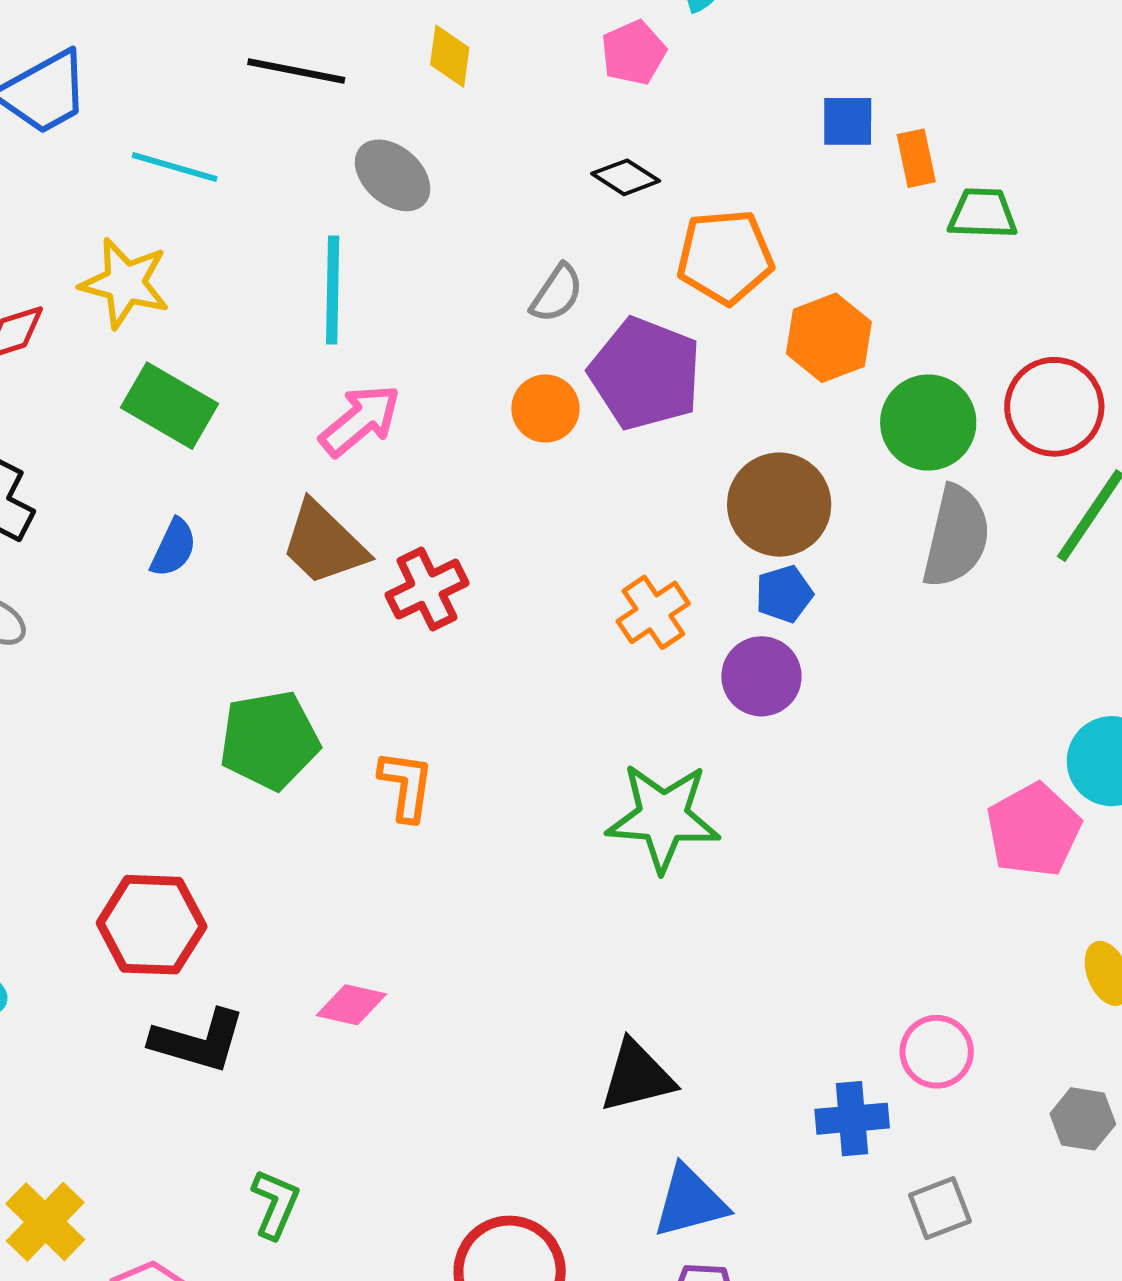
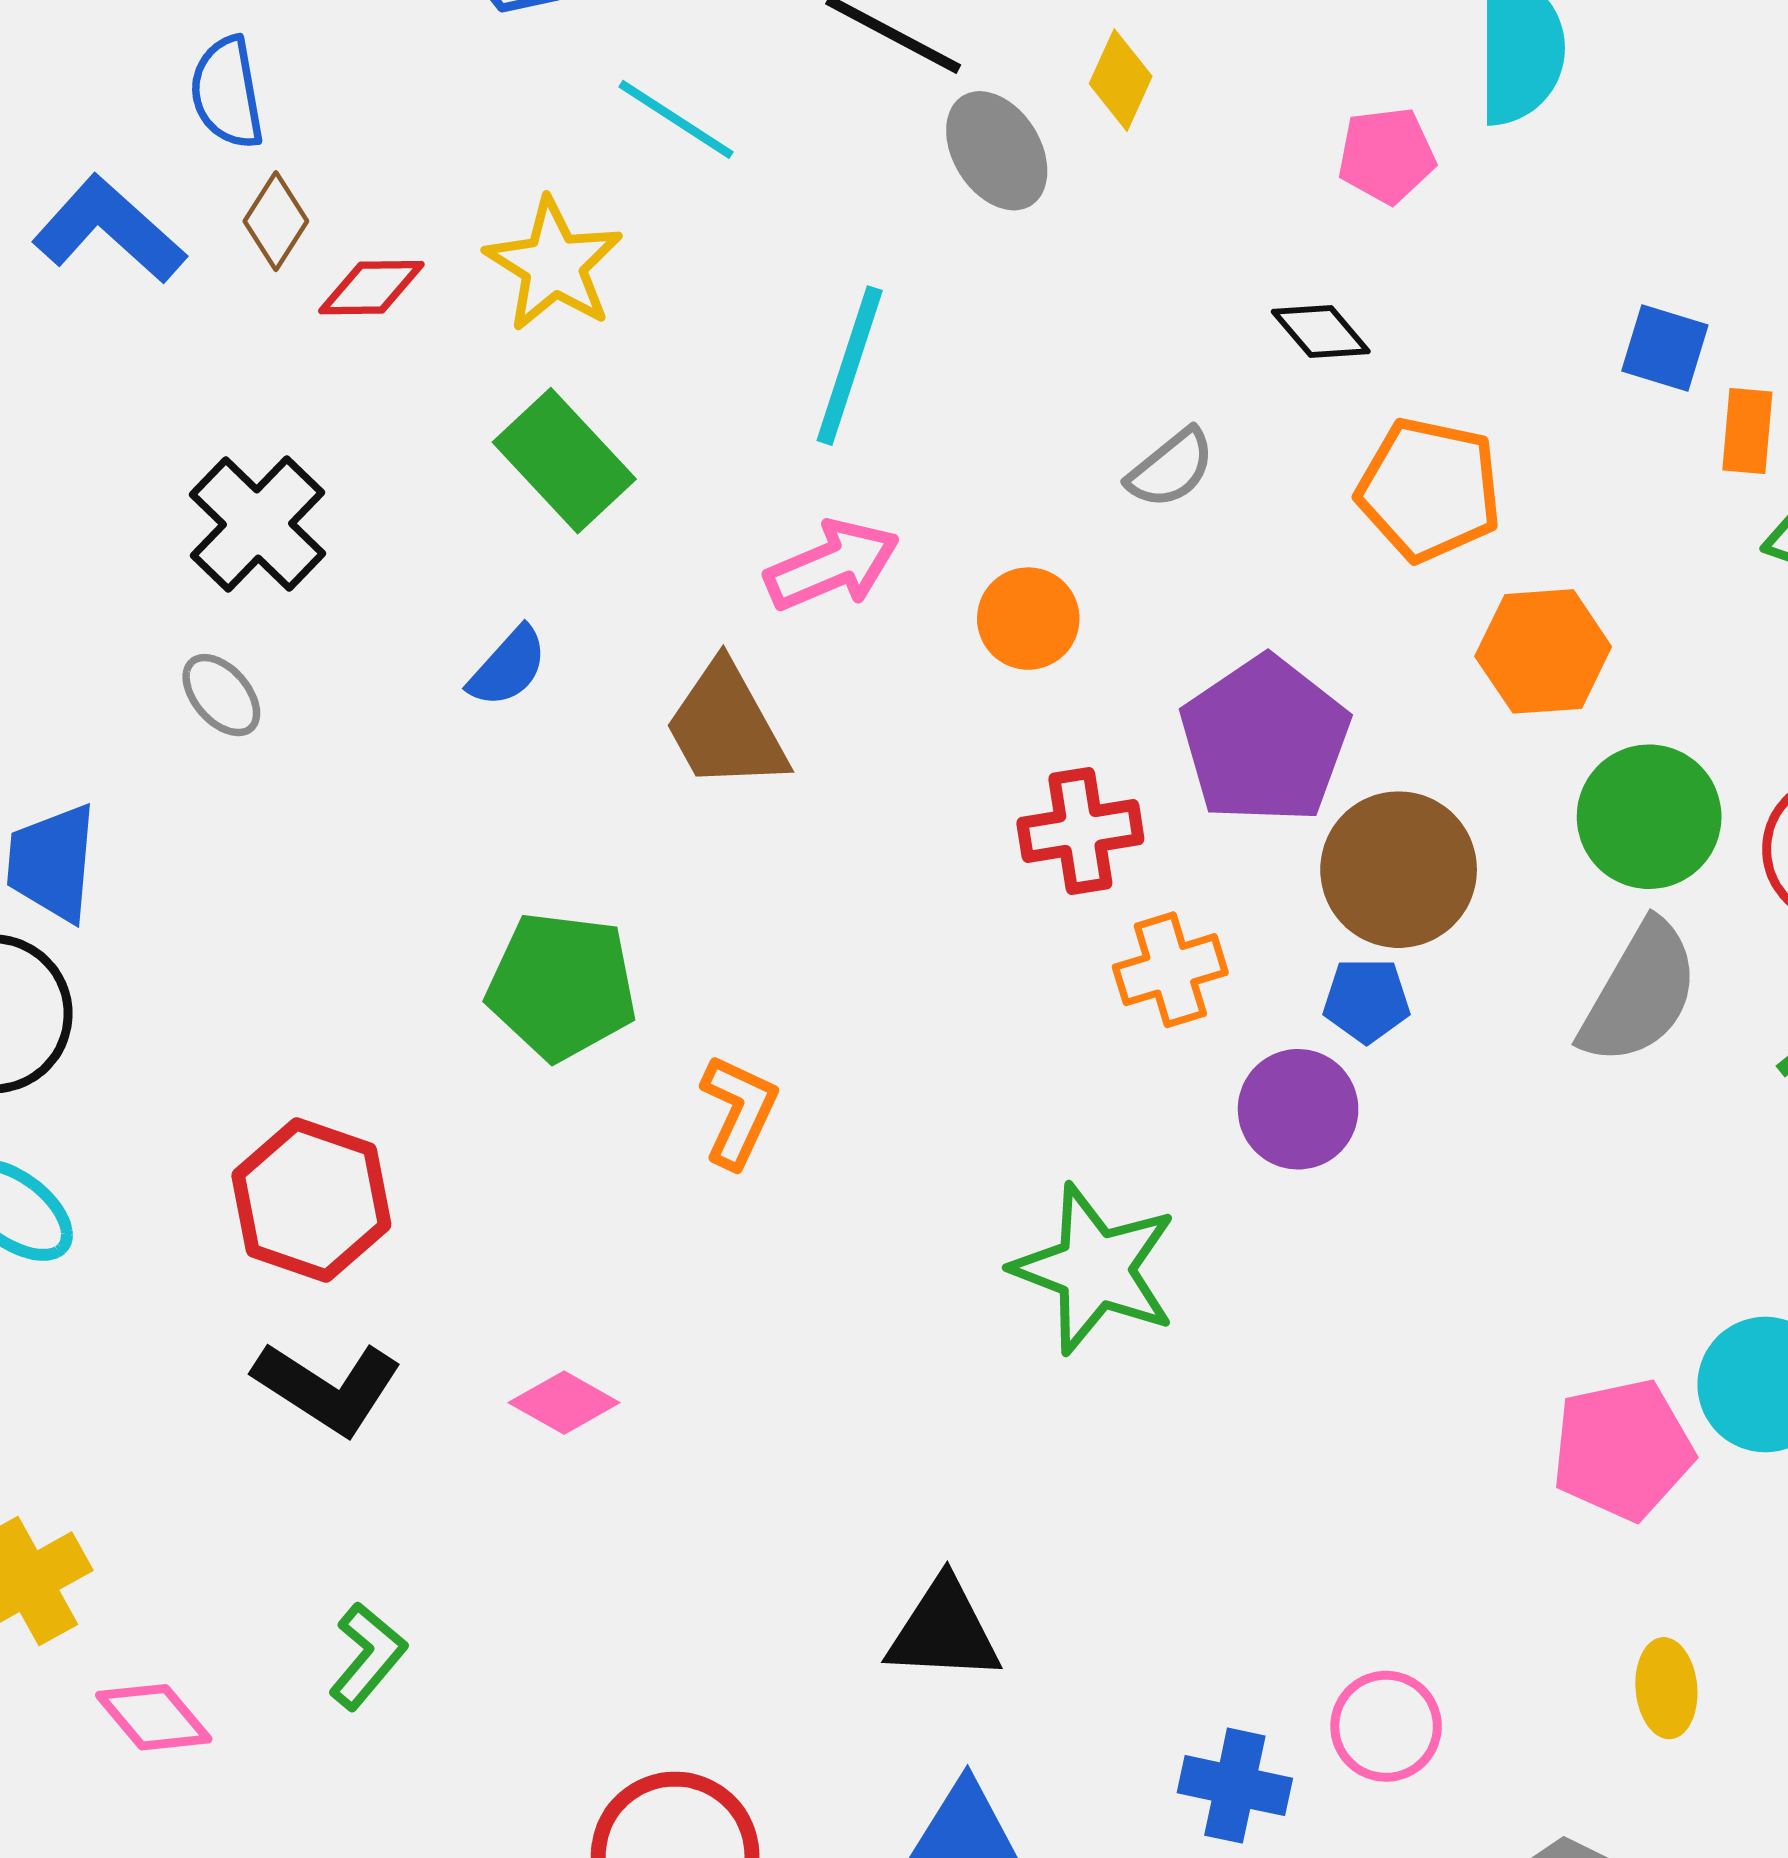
gray ellipse: (393, 175) -> (997, 151), moved
purple pentagon: (645, 374) -> (1265, 740), moved
orange circle: (545, 409) -> (1028, 619), moved
red cross: (427, 589) -> (1080, 831), moved

